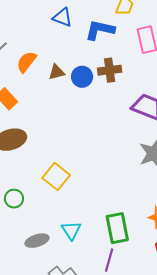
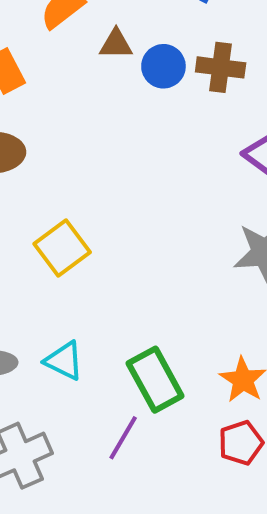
green rectangle: (117, 228) -> (155, 380), turned -32
cyan triangle: (71, 230) -> (64, 361), turned -45

